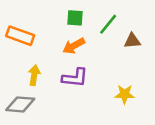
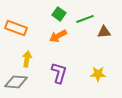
green square: (75, 18) -> (59, 14), turned 32
green line: (108, 24) -> (85, 19), turned 30
purple L-shape: (75, 78) -> (59, 73), moved, turned -80

